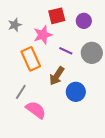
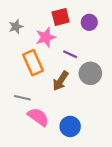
gray circle: (92, 53) -> (90, 73), moved
gray line: (21, 92) -> (22, 98), turned 70
blue circle: (76, 92) -> (70, 126), moved

